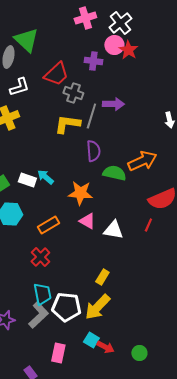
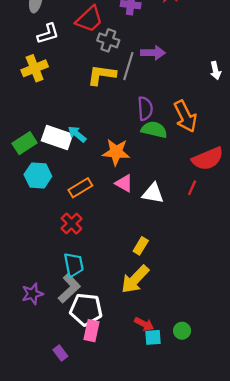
purple semicircle: (93, 151) -> (145, 108), moved
orange arrow: (142, 161) -> (185, 116), turned 88
white rectangle: (27, 180) -> (57, 138), size x1.5
white pentagon: (66, 307) -> (86, 309), moved
cyan square: (91, 340) -> (153, 337), moved, turned -35

